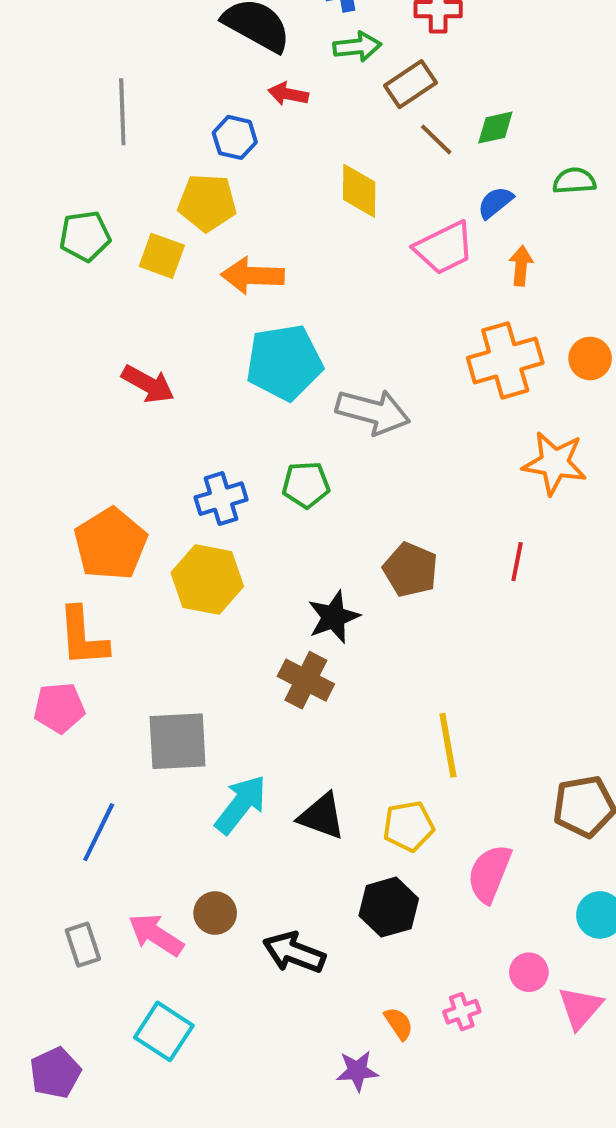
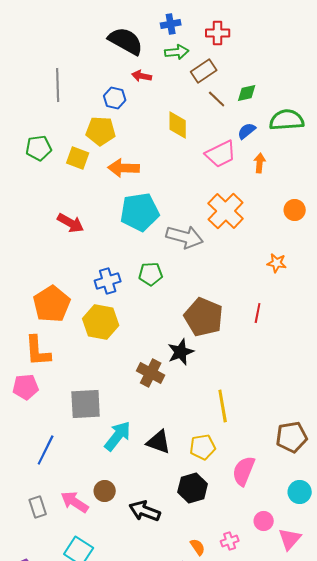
green semicircle: (574, 181) -> (287, 120), size x1.6
orange cross: (505, 360) -> (226, 211), moved, turned -30
orange star: (555, 463) -> (277, 263), size x0.6
brown pentagon: (410, 570) -> (204, 317), size x1.4
black star: (334, 617) -> (181, 352), moved

